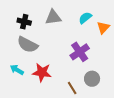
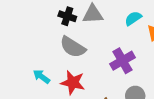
black cross: (24, 22) -> (67, 16), moved
gray semicircle: (28, 45) -> (73, 47), moved

